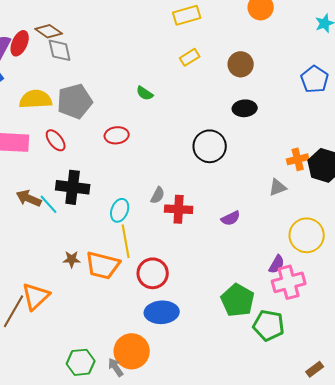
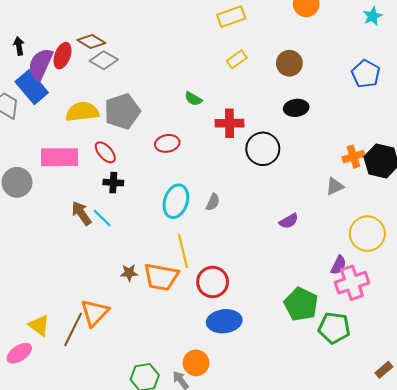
gray diamond: (60, 50) -> (104, 60), turned -44
black cross: (73, 187) -> (113, 183), moved, size x0.6
brown arrow: (29, 198) -> (81, 213), turned 35
red cross: (179, 209) -> (229, 123), moved
cyan ellipse: (120, 210) -> (176, 201), moved, size x1.4
orange circle: (132, 351) -> (196, 363), size x0.7

